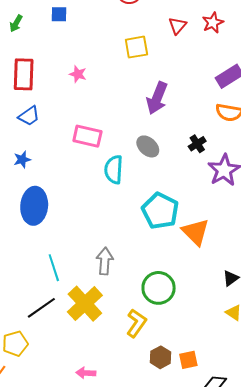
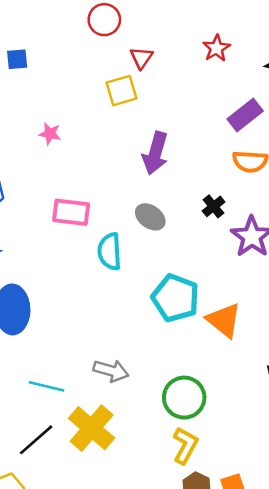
red triangle: (177, 26) -> (141, 58), moved
gray arrow: (105, 261) -> (111, 371), turned 108
cyan line: (54, 268) -> (47, 386), turned -52
yellow L-shape: (136, 323) -> (185, 445), moved

